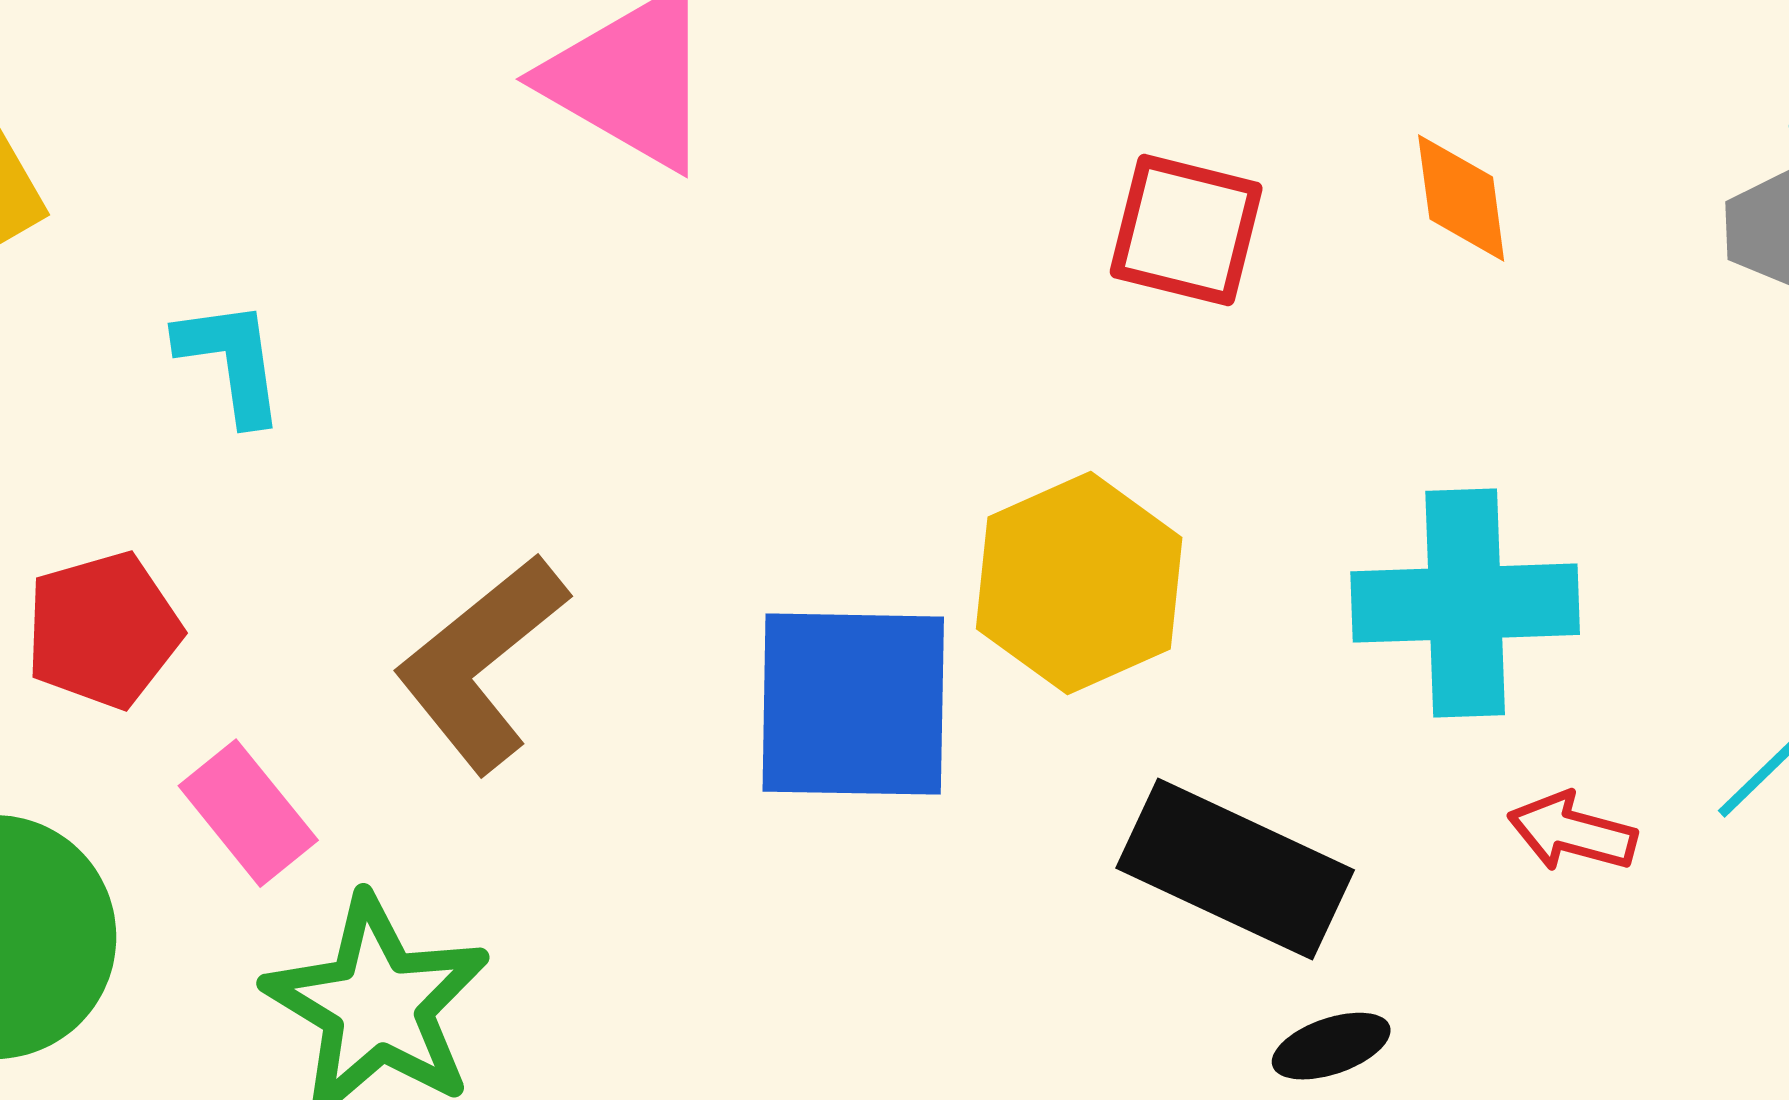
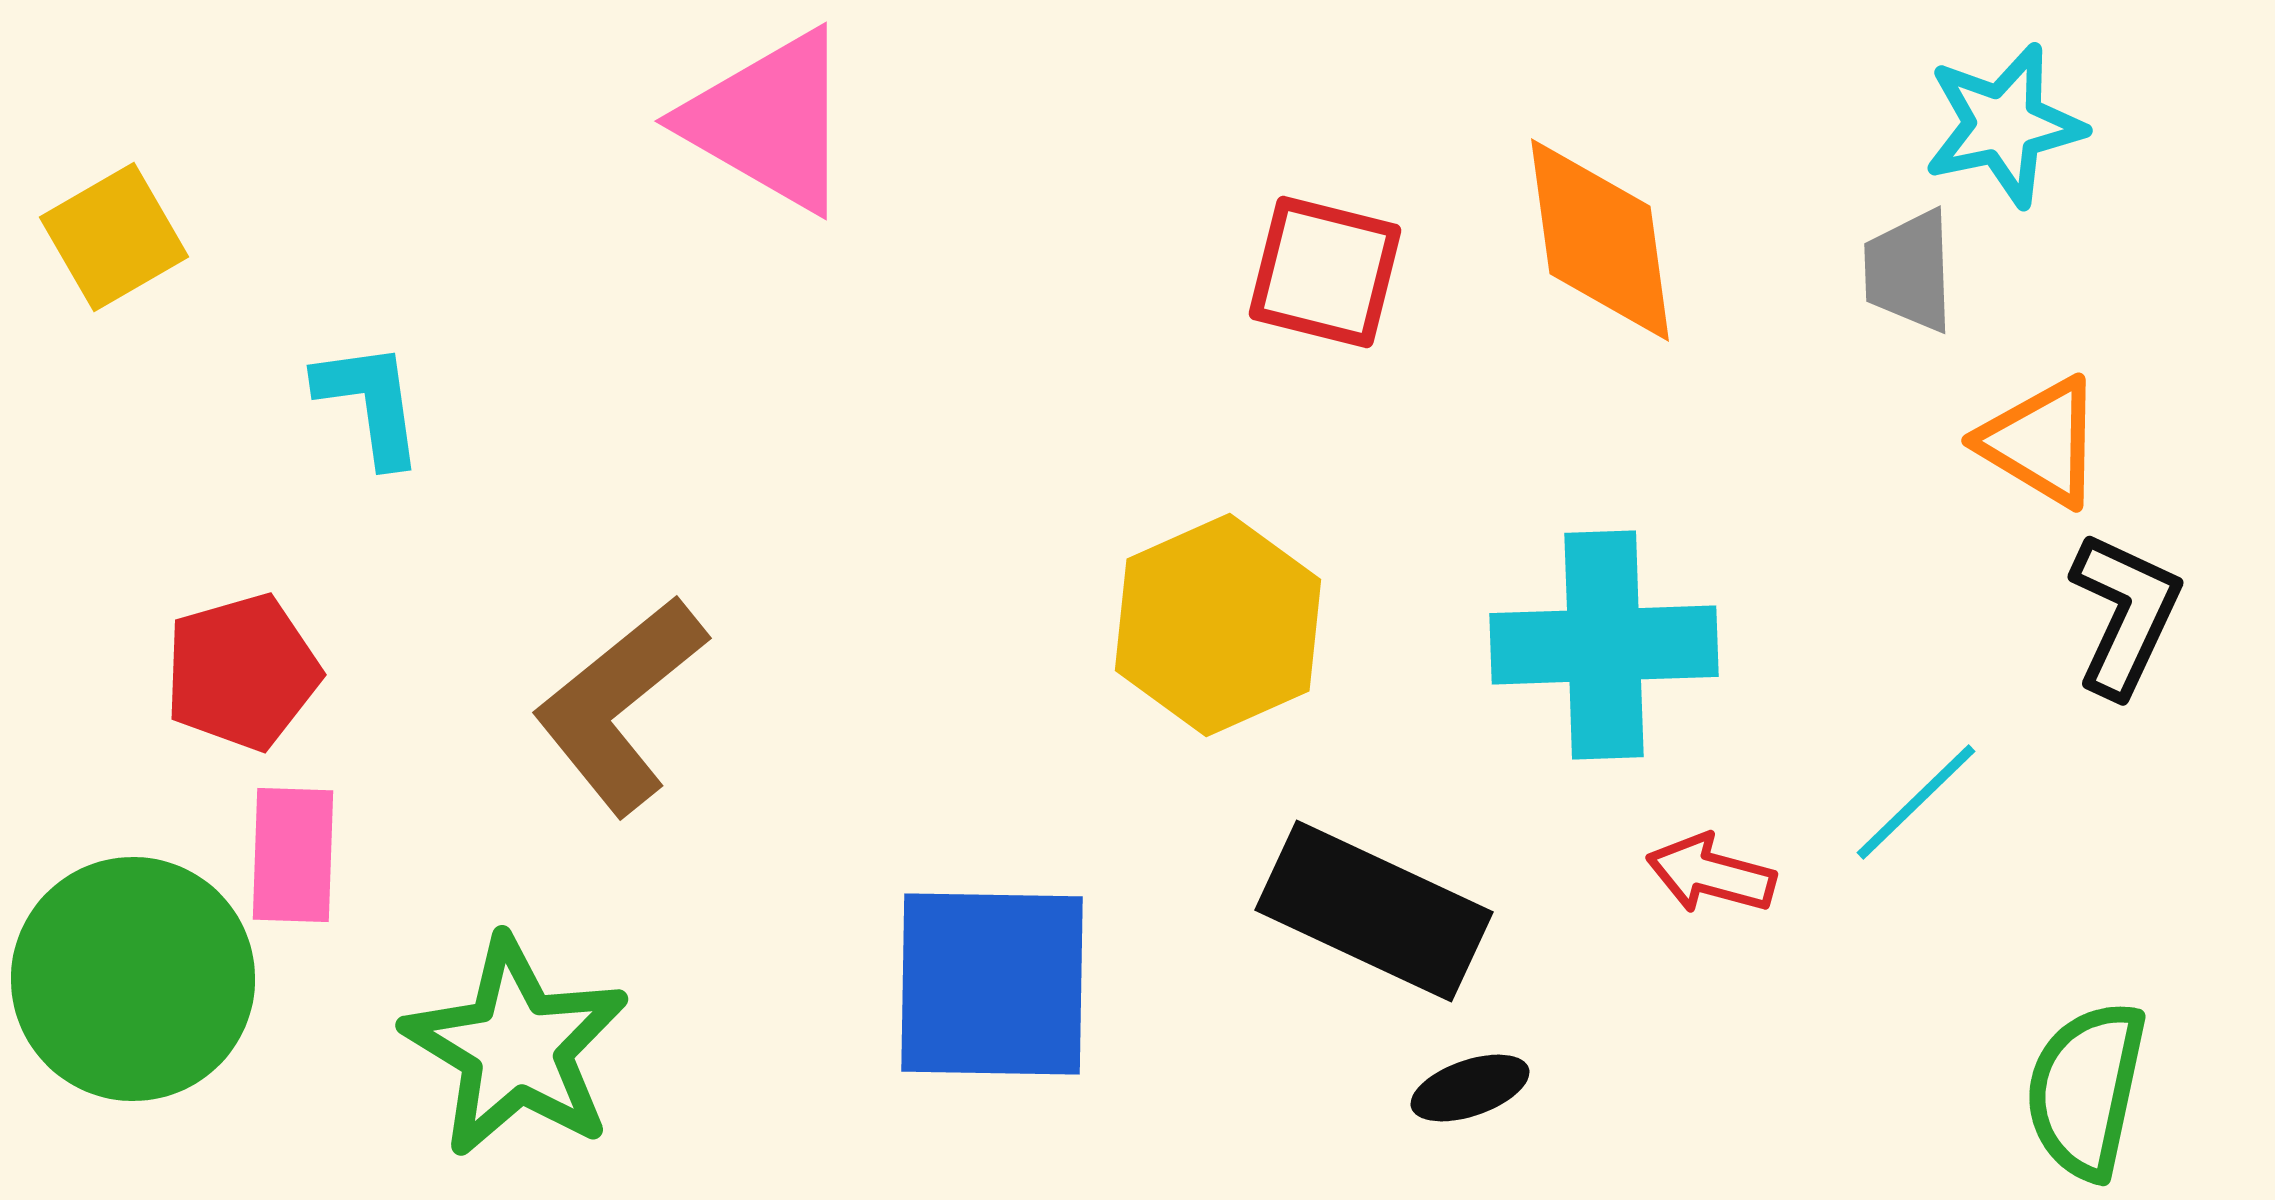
orange diamond: (1461, 198) -> (1600, 240), size x1.6
blue square: (853, 704) -> (992, 984), moved
pink rectangle: (248, 813) -> (293, 855), moved, turned 41

